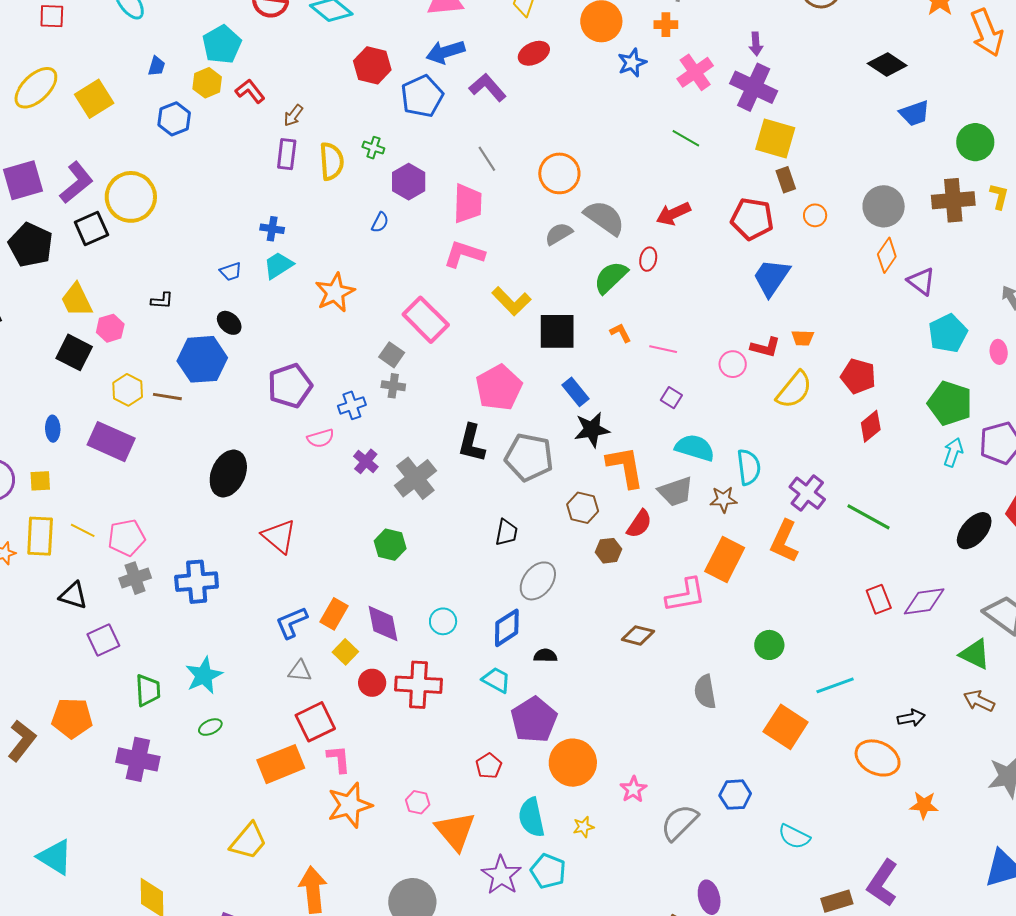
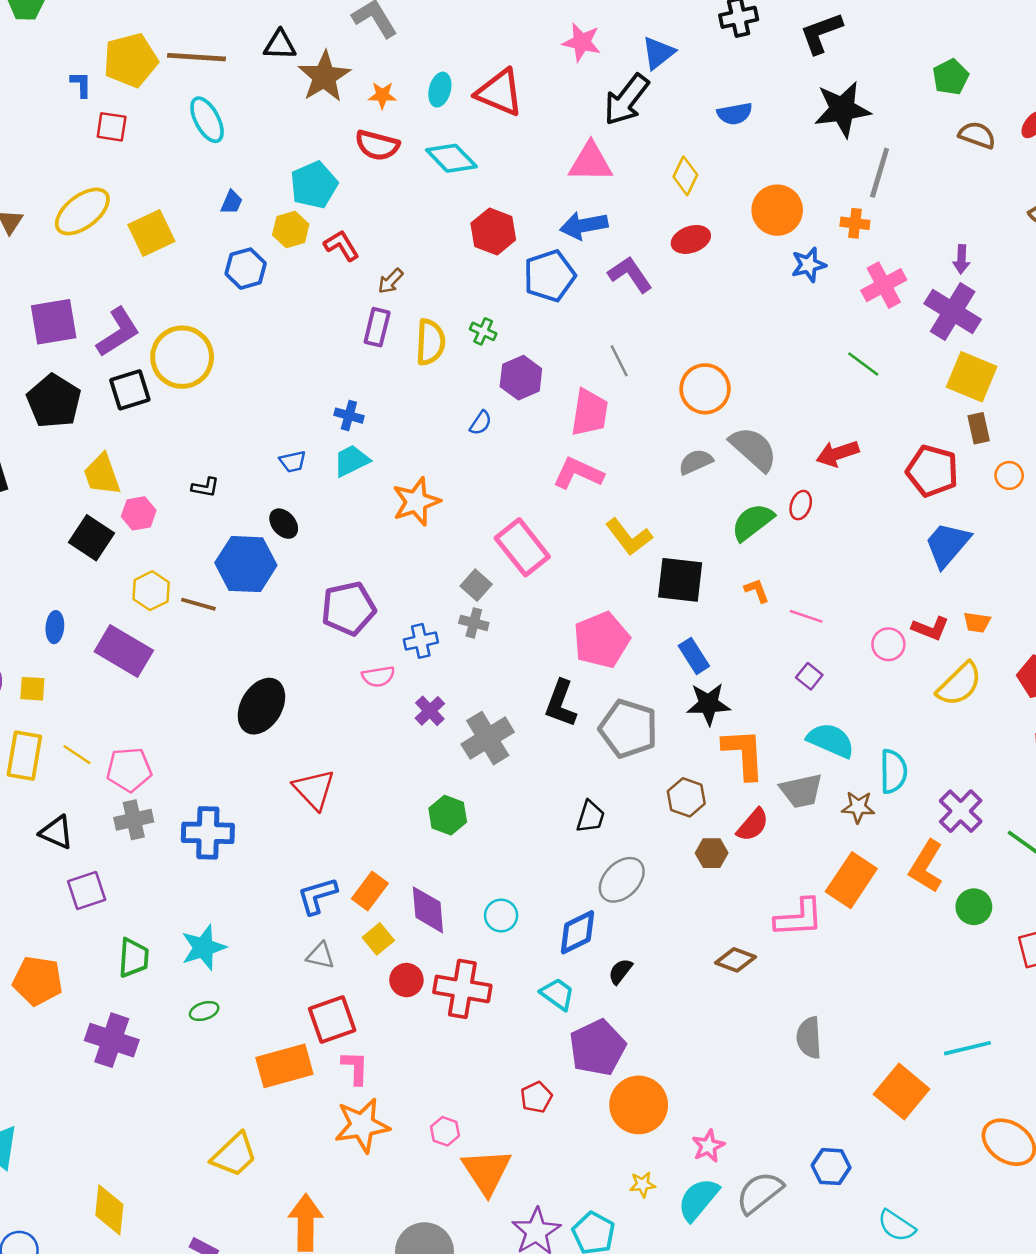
green circle: (769, 645) -> (974, 907), moved
black semicircle: (545, 656) -> (620, 971), turned -60
cyan semicircle: (531, 817) -> (698, 1199), moved, turned 45

